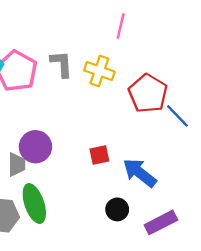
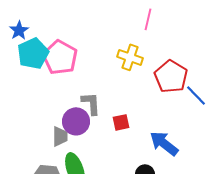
gray L-shape: (62, 64) -> (91, 103), moved
red square: (99, 155) -> (121, 122), moved

